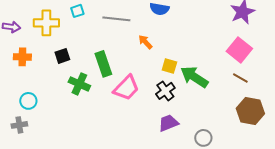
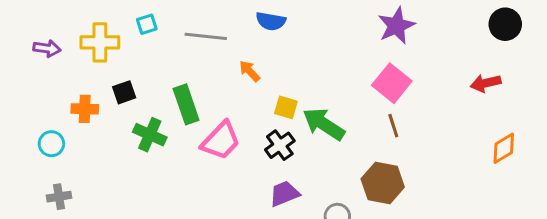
orange cross: (22, 57) -> (85, 109), moved
brown line: (240, 78) -> (393, 126), turned 42
cyan circle: (28, 101) -> (51, 144), moved
brown hexagon: (250, 111) -> (383, 183), moved

